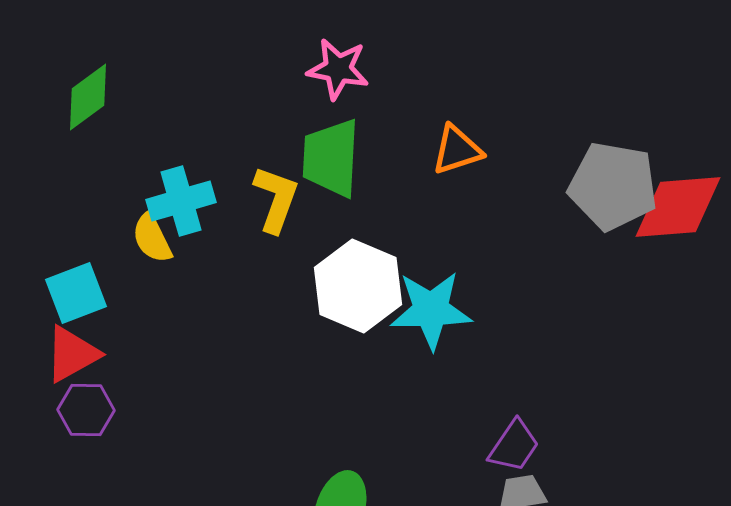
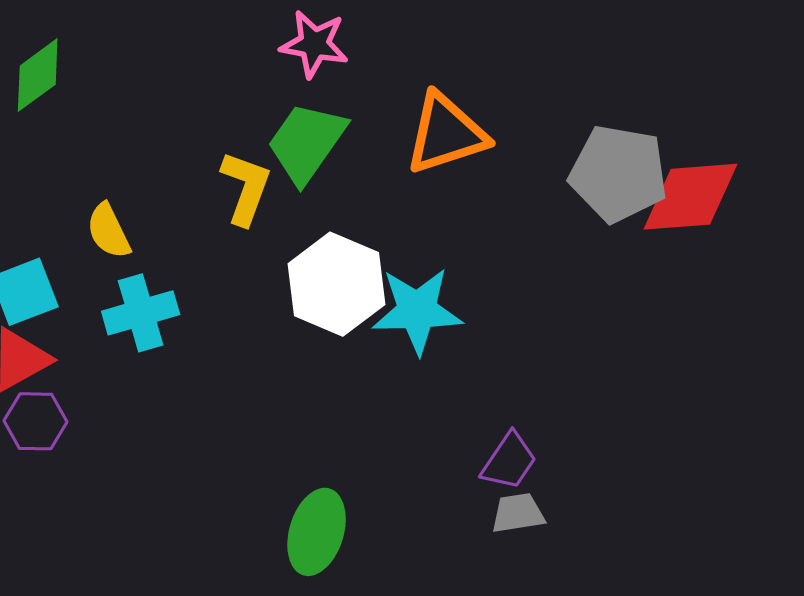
orange triangle: (457, 150) -> (446, 134), size x1.5
green trapezoid: (331, 158) -> (307, 143), turned 32
cyan cross: (181, 201) -> (141, 313), moved

